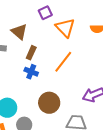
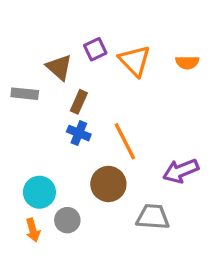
purple square: (45, 13) -> (95, 49), moved
orange line: (63, 62) -> (125, 141), moved, turned -65

